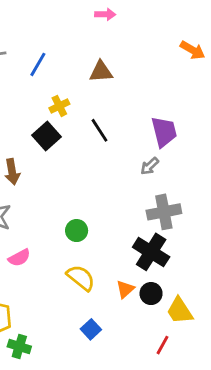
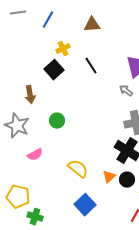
gray arrow: (150, 166) -> (126, 91), turned 80
green circle: (77, 231) -> (57, 121), moved
blue square: (91, 329) -> (85, 205), size x1.5

